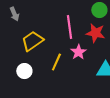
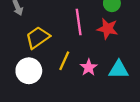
pink star: (78, 52) -> (89, 67), moved
white circle: (24, 71) -> (29, 71), size x1.5

